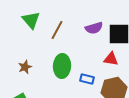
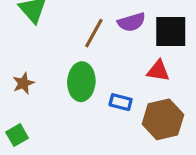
brown line: (57, 30) -> (94, 33), moved

